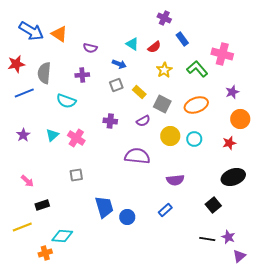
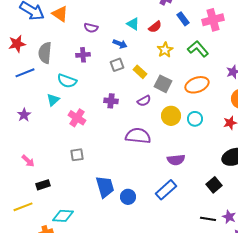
pink cross: (222, 54) -> (213, 20), moved, turned -30
cyan triangle: (52, 135) -> (53, 100), moved
blue rectangle: (165, 210) -> (166, 190), size x1.5

